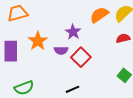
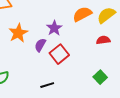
purple semicircle: (61, 50) -> (40, 45), turned 112

